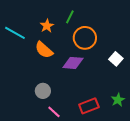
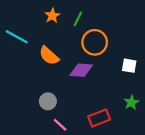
orange star: (47, 26) -> (52, 16), moved
white square: (116, 59) -> (129, 66), turned -32
green star: (118, 100) -> (131, 102), moved

